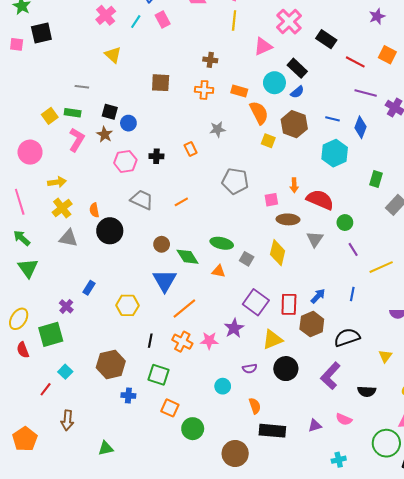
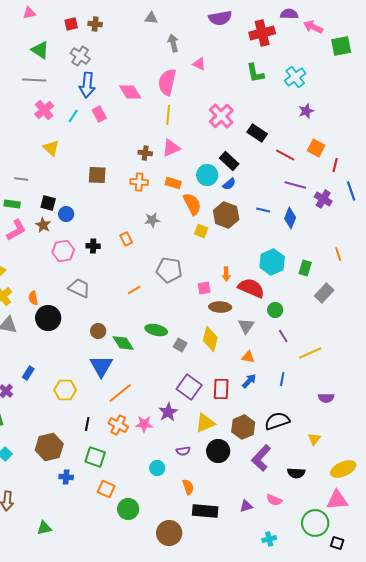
pink triangle: (263, 46) -> (171, 148), moved
pink L-shape: (77, 140) -> (16, 230), turned 30
cyan hexagon: (335, 153) -> (272, 262), moved
orange line: (181, 202) -> (134, 290), moved
orange triangle: (219, 271) -> (248, 357), moved
brown hexagon: (312, 324) -> (243, 427), moved

